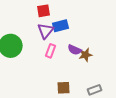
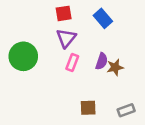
blue rectangle: (61, 26) -> (103, 18), moved, turned 63
purple semicircle: (75, 50) -> (102, 61), turned -96

